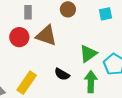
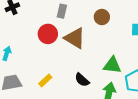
green triangle: (88, 54) -> (112, 65), turned 30
yellow rectangle: (27, 83) -> (45, 80), size x0.6

